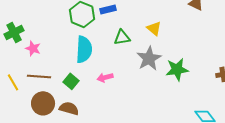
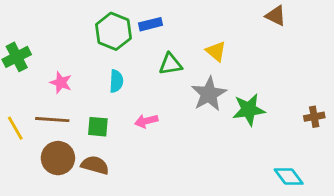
pink star: (33, 48) -> (61, 83), moved
cyan semicircle: (84, 49) -> (116, 81), size x0.6
green square: (71, 81) -> (98, 127), turned -35

